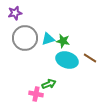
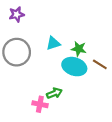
gray circle: (25, 38) -> (17, 52), moved
green star: (63, 41) -> (79, 49), moved

